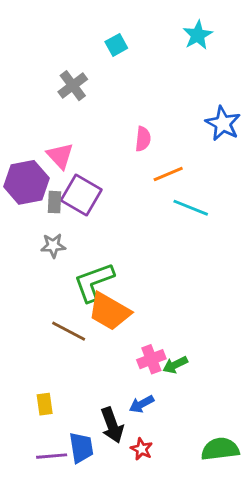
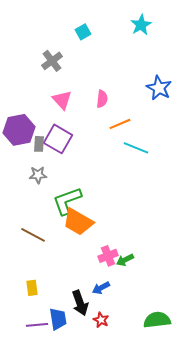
pink triangle: (60, 156) -> (62, 100), moved
brown line: (69, 331) -> (33, 235), moved

